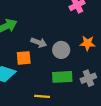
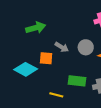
gray circle: (61, 50) -> (86, 47), moved

